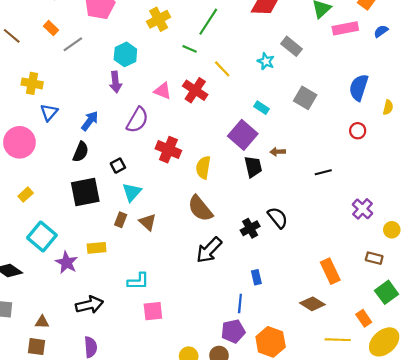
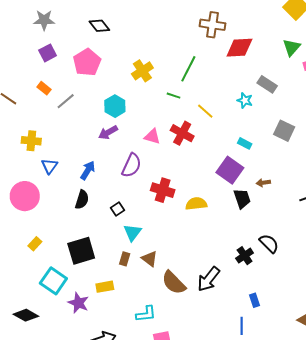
purple arrow: (115, 82) -> (108, 132), turned 72
yellow semicircle: (203, 168) -> (196, 204), turned 80
black square: (85, 192) -> (81, 251), moved
brown semicircle: (200, 209) -> (174, 283), moved

